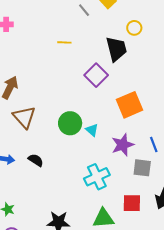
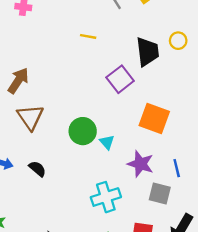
yellow circle: (134, 28) -> (178, 41), moved
orange square: (129, 105) -> (154, 119), turned 36
purple star: (123, 145) -> (140, 164), turned 30

